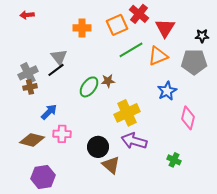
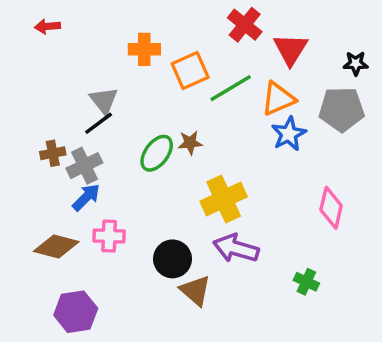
orange square: (117, 25) -> (190, 70), moved
gray cross: (28, 73) -> (84, 166), moved
blue star: (167, 91) -> (289, 134), moved

